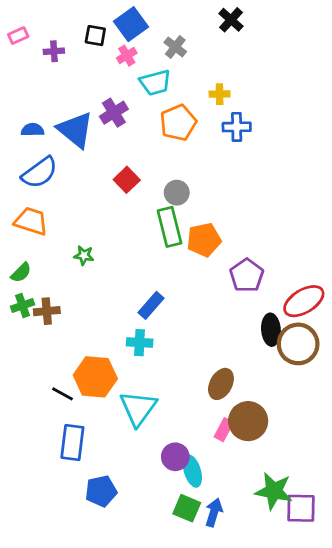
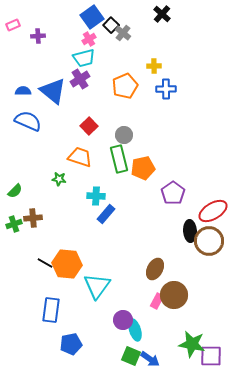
black square: (95, 36) -> (111, 25), moved, turned 35
cyan trapezoid: (155, 83) -> (84, 58), moved
blue semicircle: (40, 173) -> (28, 121), turned -120
orange trapezoid: (31, 221) -> (80, 157), moved
green cross: (22, 305) -> (14, 224), moved
cyan cross: (140, 343) -> (96, 196), moved
black line: (62, 394) -> (45, 263), moved
blue arrow: (214, 512) -> (150, 359), turned 108

